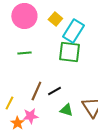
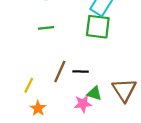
black line: (54, 91) -> (81, 72), turned 32
pink star: (30, 116) -> (83, 104), moved

